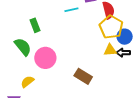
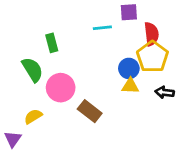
blue circle: (125, 37) -> (129, 68), moved
yellow triangle: (110, 50) -> (130, 86), moved
brown rectangle: (83, 76) -> (90, 111), moved

